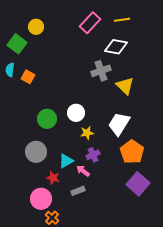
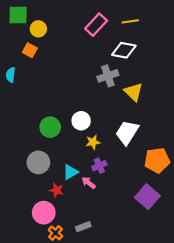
green square: (17, 44) -> (18, 15), moved, turned -36
orange square: (28, 77) -> (30, 50), moved
orange pentagon: (132, 152) -> (157, 160), moved, turned 30
gray rectangle: (78, 191) -> (83, 227), moved

